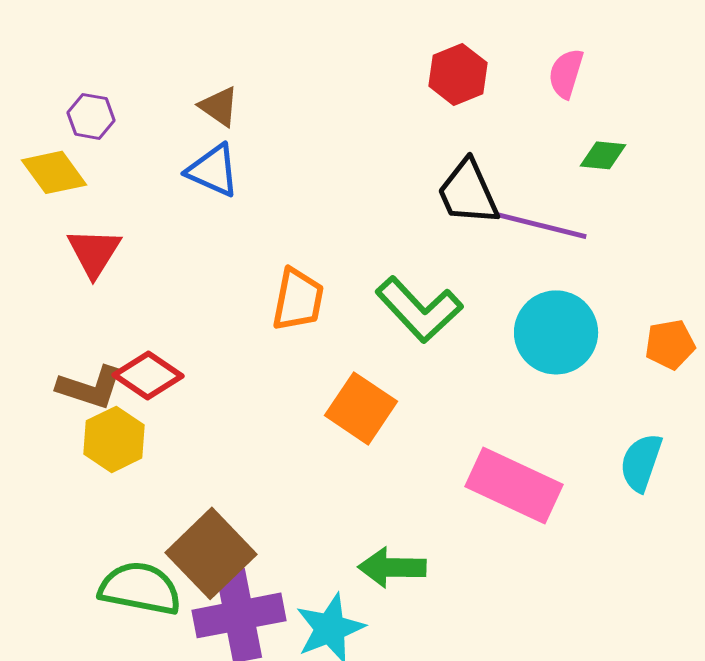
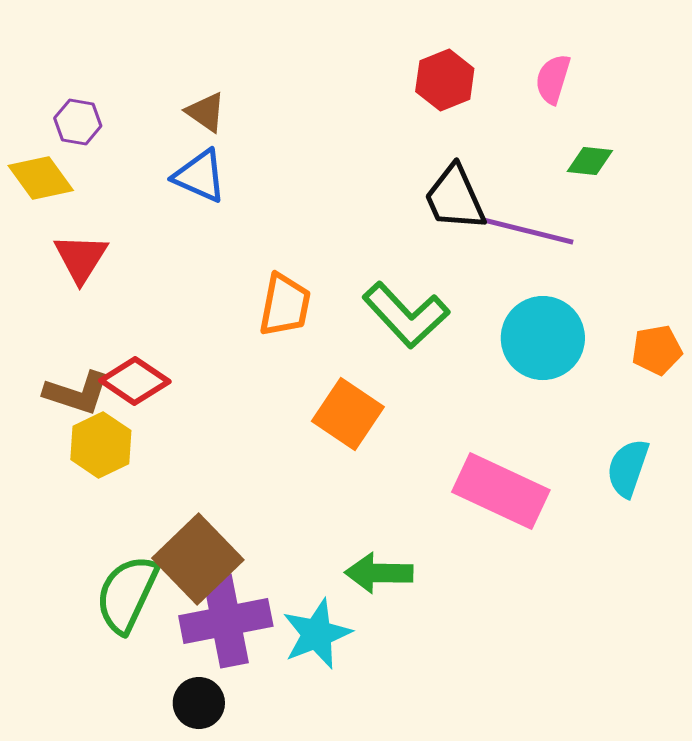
green semicircle: (140, 588) -> (127, 594), turned -76

